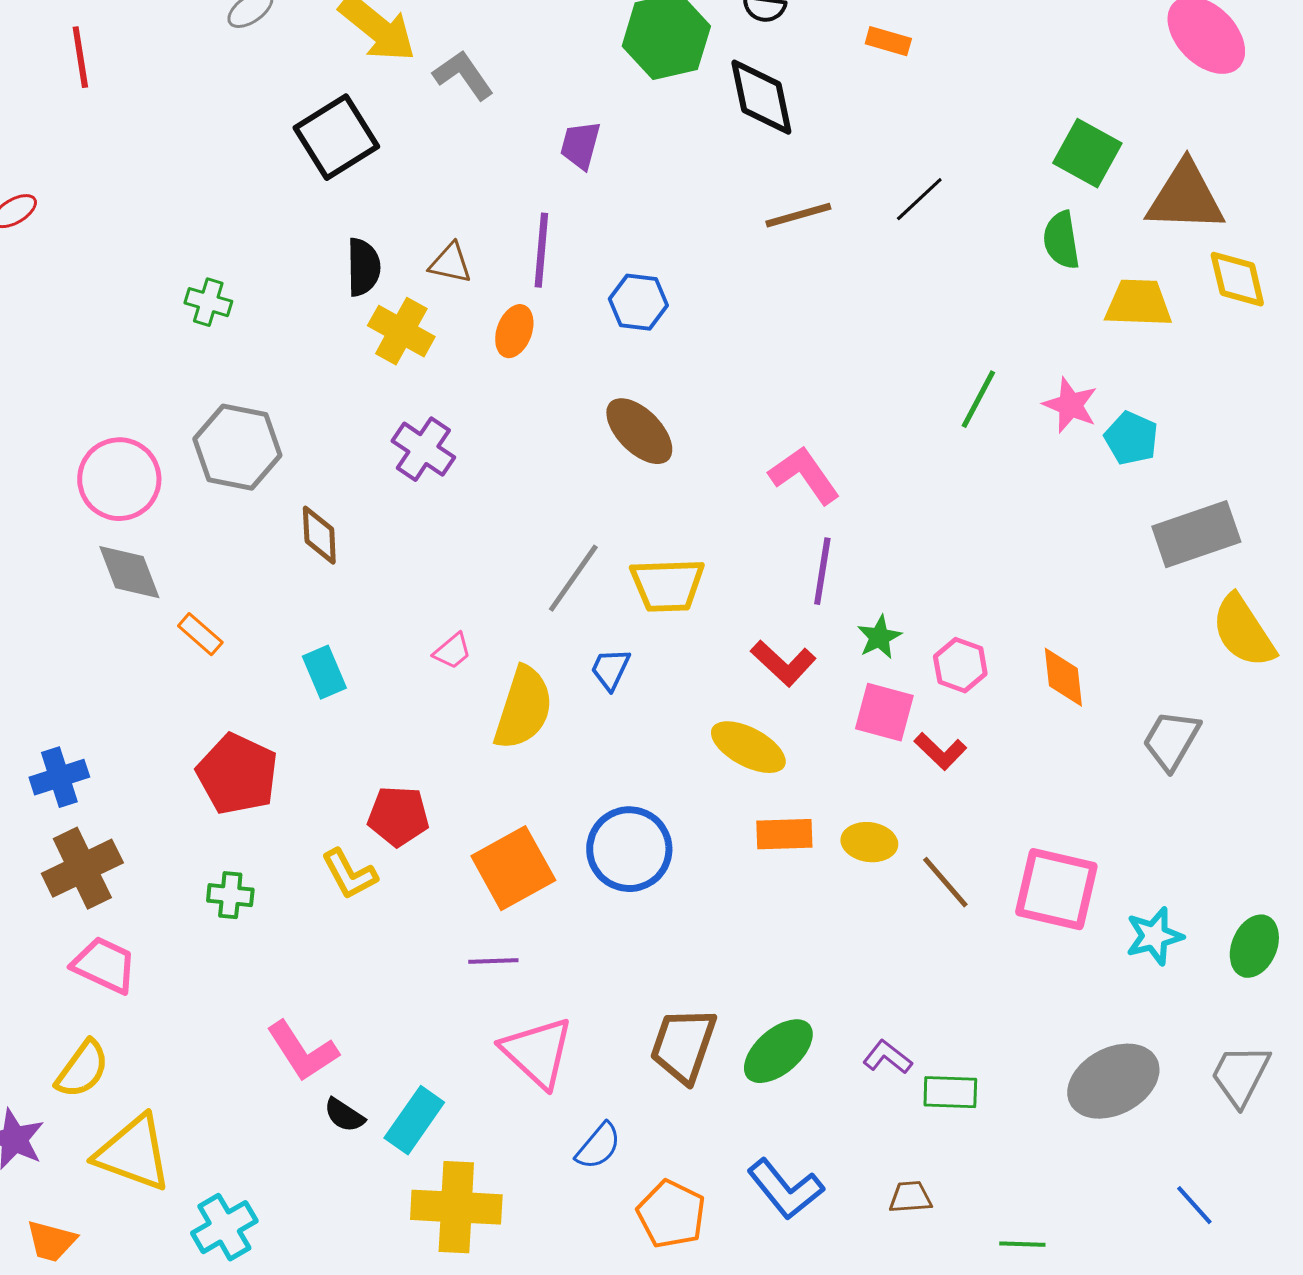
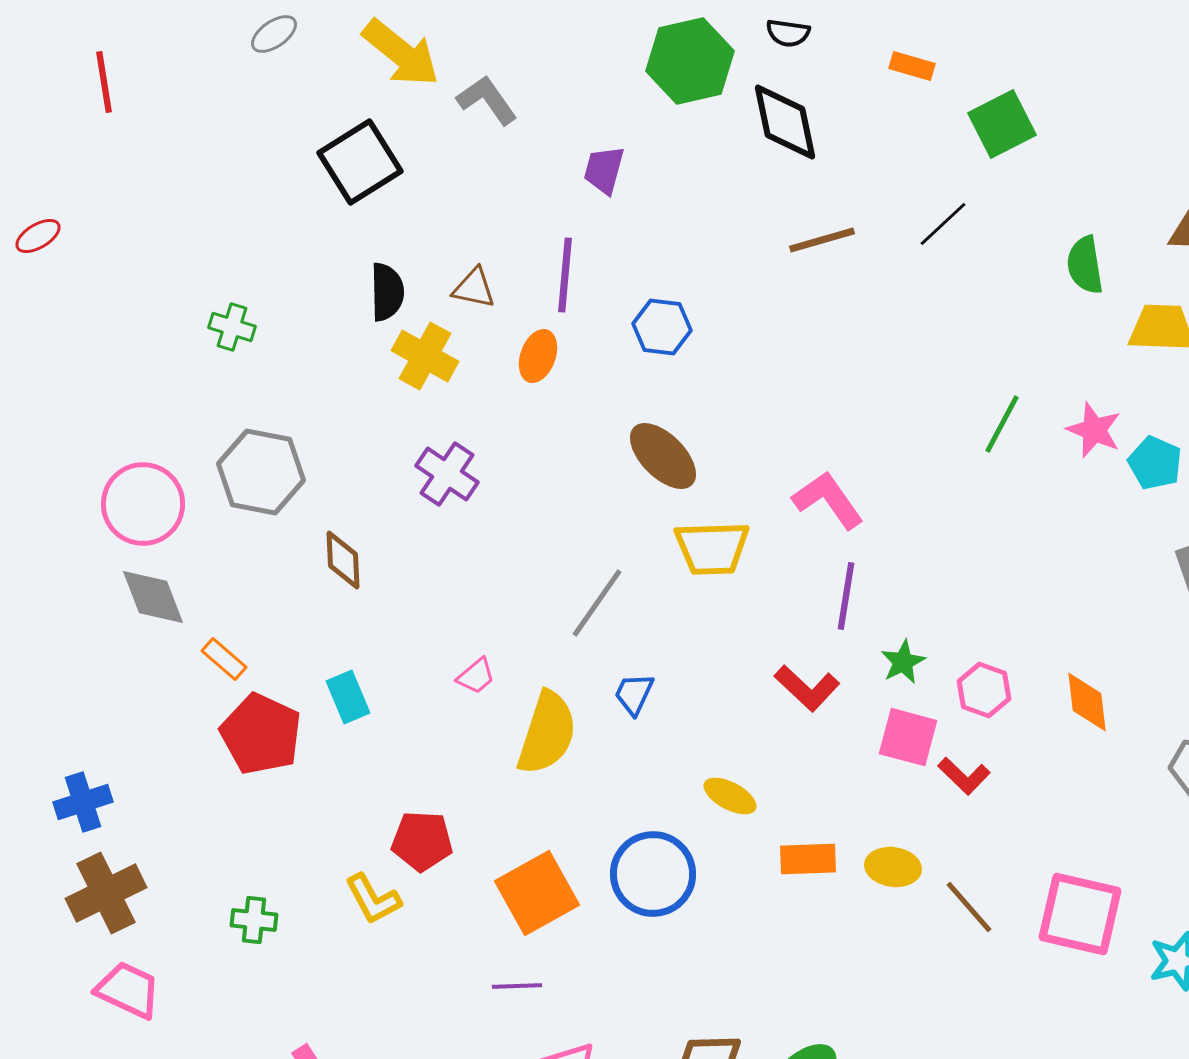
green square: (1087, 153) -> (1002, 124), moved, turned 34
yellow trapezoid: (667, 585) -> (712, 548), moved
yellow ellipse: (748, 747) -> (730, 796), moved, size x0.7
red pentagon: (237, 774) -> (261, 734), moved

